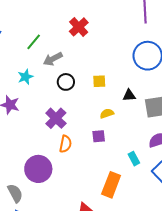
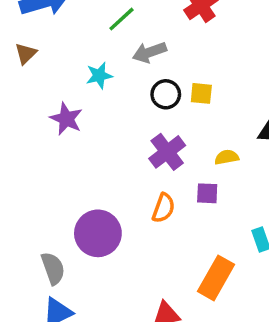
yellow square: (99, 81) -> (201, 93), moved
purple cross: (56, 118) -> (167, 152), moved
orange semicircle: (65, 144) -> (163, 208), moved

